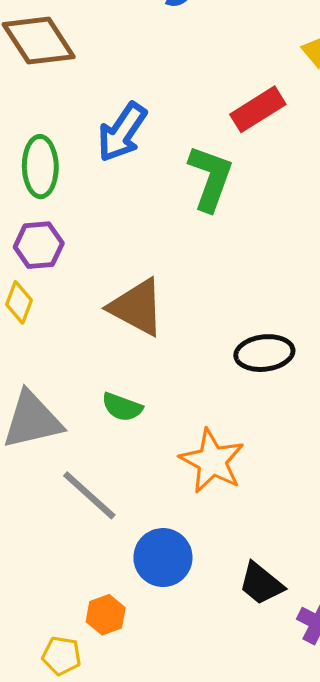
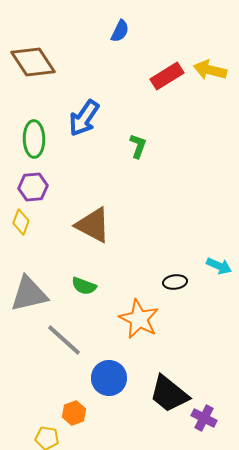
red rectangle: (258, 109) -> (167, 76), moved
green L-shape: (210, 178) -> (138, 146), size x0.6
black ellipse: (264, 353) -> (175, 282), moved, size x0.7
black trapezoid: (261, 584) -> (169, 394), size x1.4

